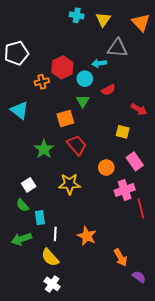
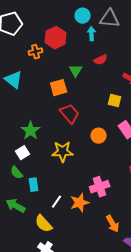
cyan arrow: (99, 63) -> (92, 34), turned 96
cyan circle: (85, 79) -> (83, 16), moved
green star: (44, 149) -> (31, 131), moved
pink cross: (125, 190) -> (100, 187), moved
white line: (55, 234) -> (57, 202), moved, turned 32
orange star: (87, 236) -> (80, 203), turned 30
green arrow: (21, 239) -> (16, 206), turned 48

